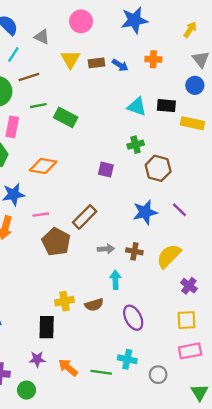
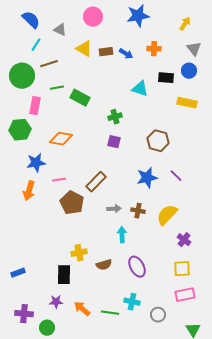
yellow triangle: (70, 59) -> (84, 49), turned -30
black rectangle: (166, 106) -> (166, 78), moved
green cross: (136, 145) -> (115, 117), moved
brown semicircle: (94, 305) -> (104, 265), moved

